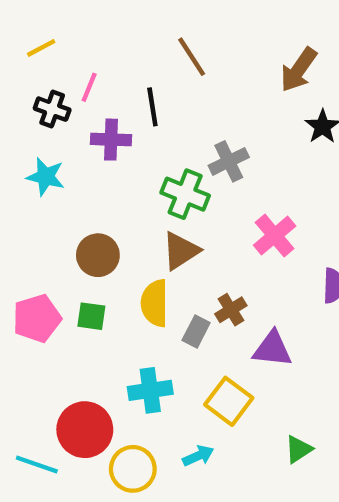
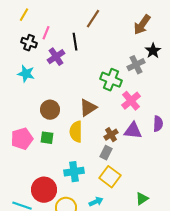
yellow line: (41, 48) -> (24, 15), turned -32
brown line: (192, 57) -> (93, 19), turned 66
purple cross: (111, 140) -> (56, 57), turned -36
gray cross: (229, 161) -> (136, 65), moved
green cross: (185, 194) -> (111, 80), moved
gray rectangle: (196, 331) -> (106, 153), moved
purple triangle: (272, 349) -> (133, 131), moved

